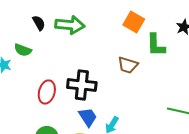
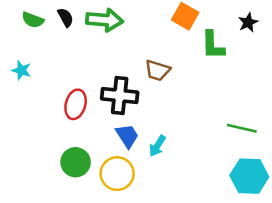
green semicircle: (23, 50) -> (33, 20), moved
brown trapezoid: (128, 65) -> (157, 70), moved

